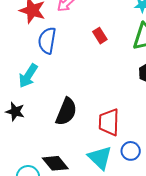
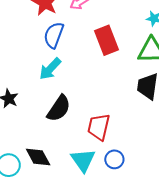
red rectangle: (100, 36) -> (107, 40), size x1.8
cyan arrow: (28, 76) -> (50, 69), moved

